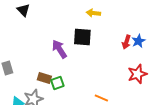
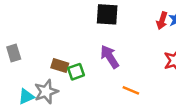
purple arrow: (59, 49) -> (110, 57), moved

